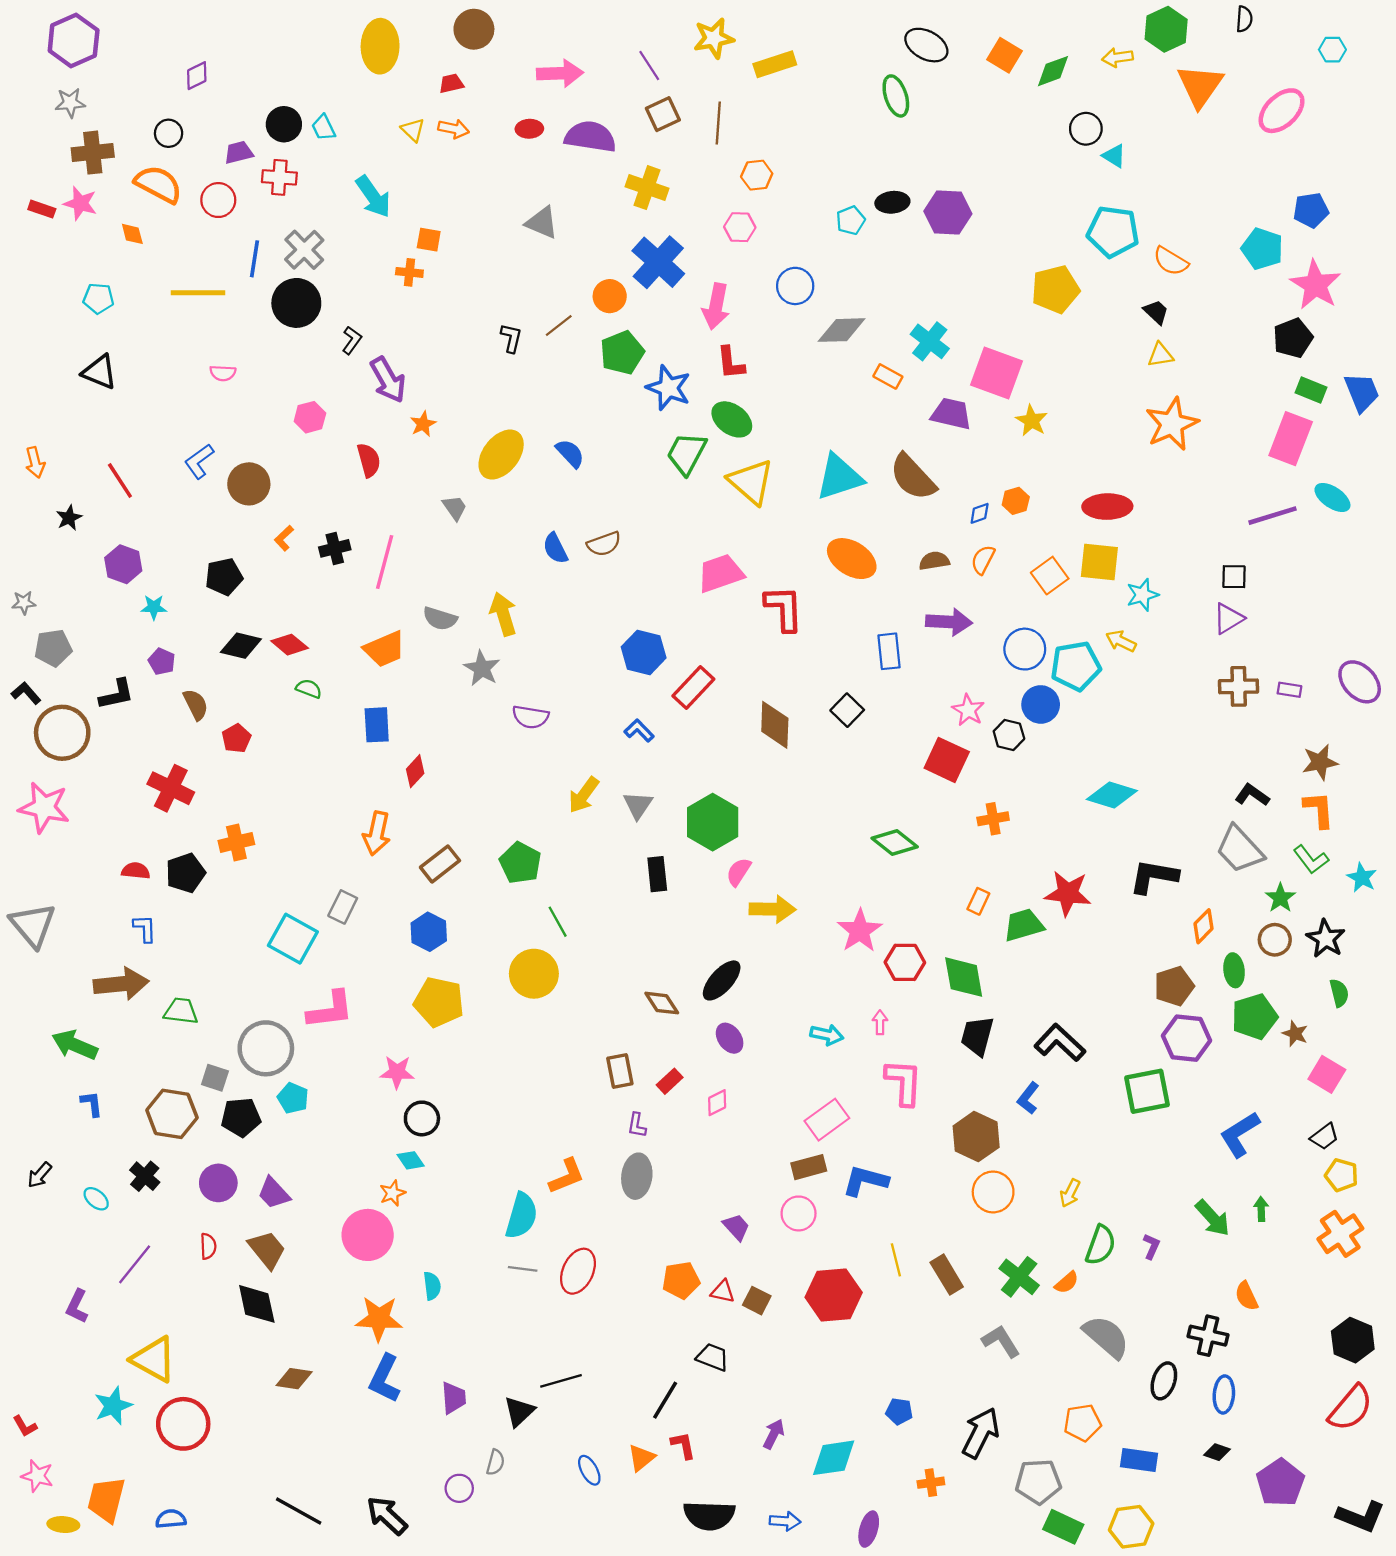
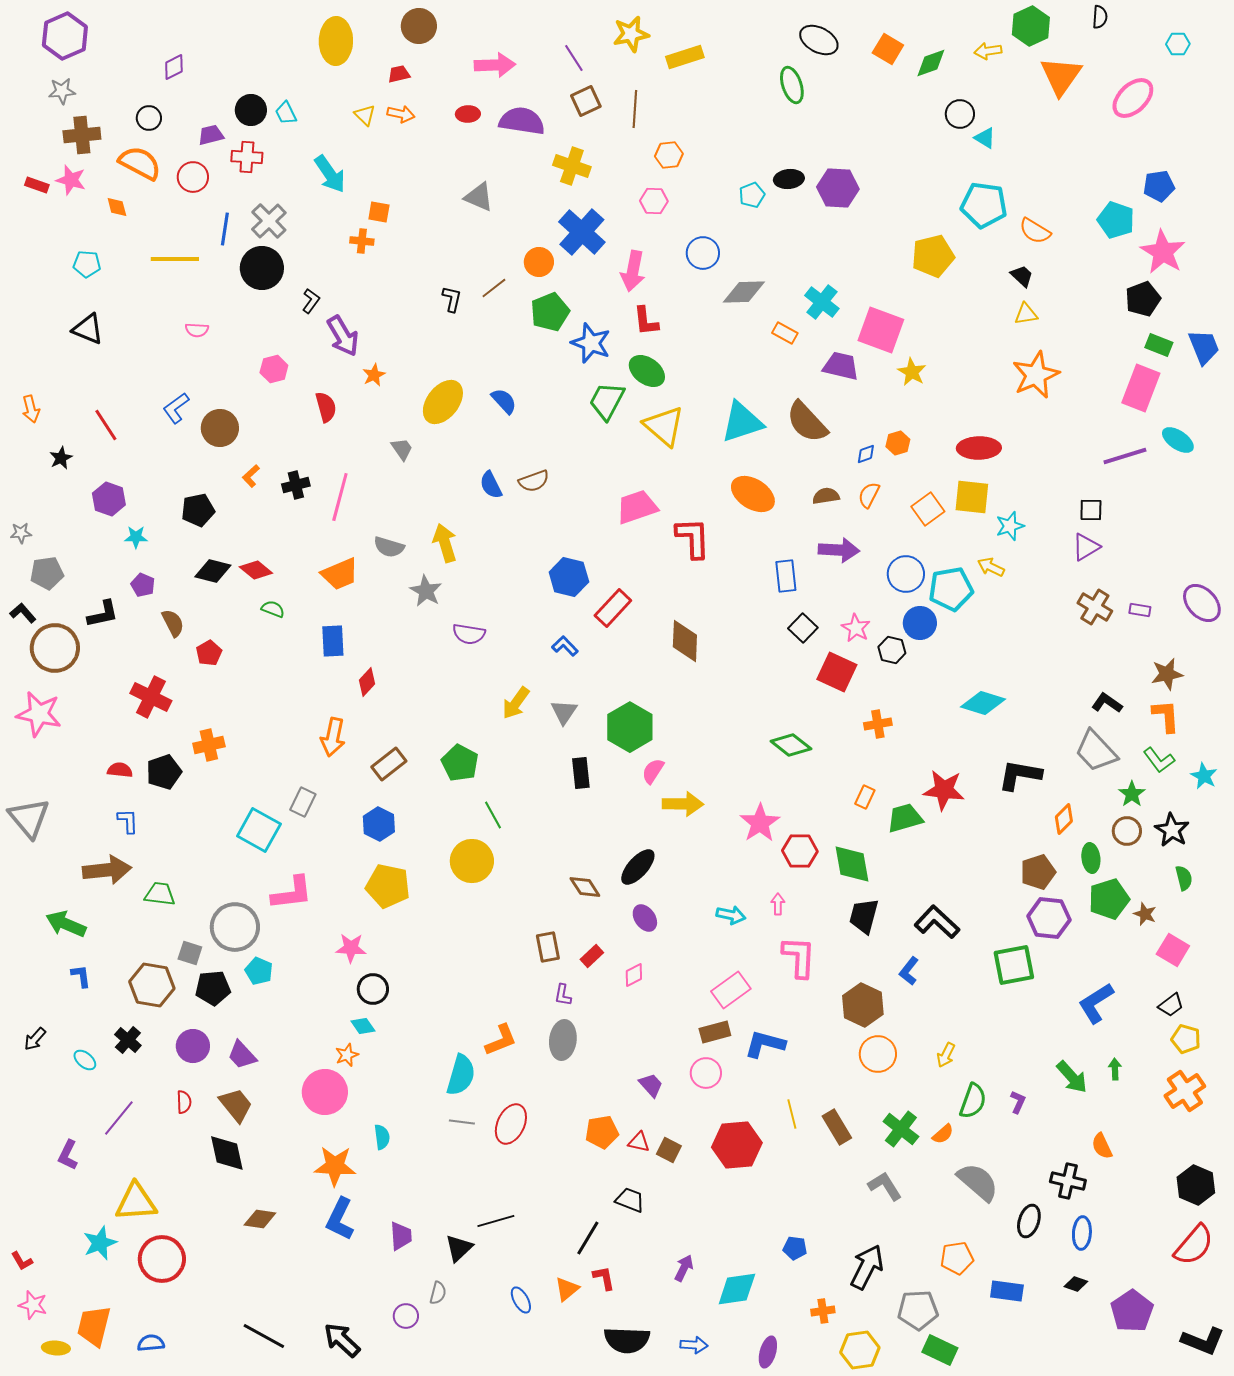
brown cross: (1239, 686) -> (1095, 607), turned 32
black square: (847, 710) -> (803, 628), moved
yellow triangle: (154, 1359) -> (136, 1202), turned -33
yellow hexagon: (1131, 1527) -> (860, 1350), moved

